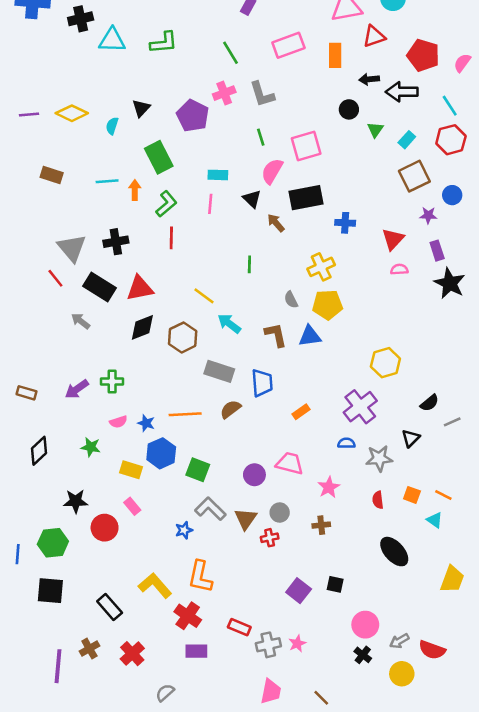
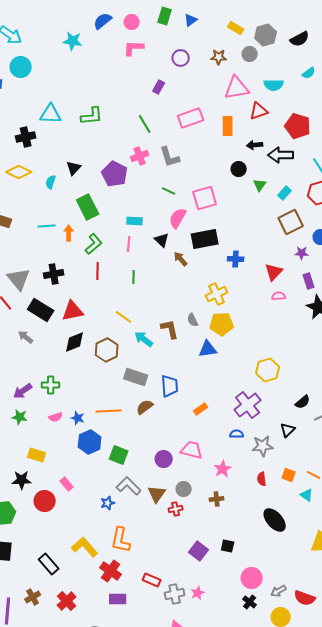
black cross: (81, 19) -> (26, 137), moved
green line: (261, 137) -> (169, 191), turned -48
green line: (249, 264) -> (134, 277), moved
brown L-shape: (276, 335) -> (170, 329), moved
green star: (91, 447) -> (20, 417), moved
yellow rectangle: (131, 470) -> (37, 455), moved

